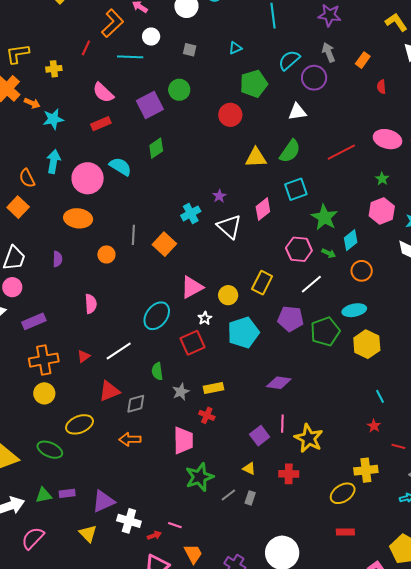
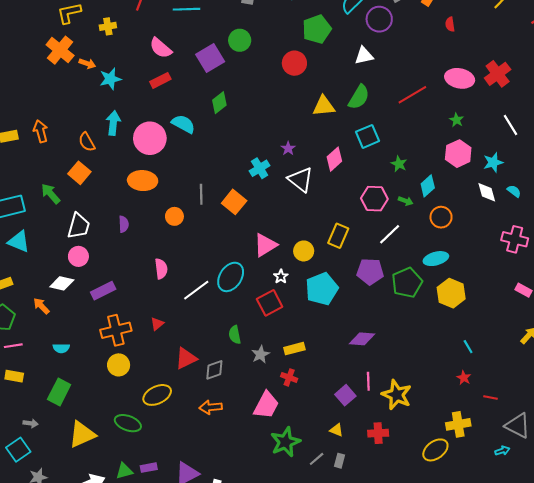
green star: (324, 217) -> (399, 164), size x0.6
white line: (119, 351) -> (196, 290), moved
pink trapezoid: (183, 440) -> (266, 405), turned 32

